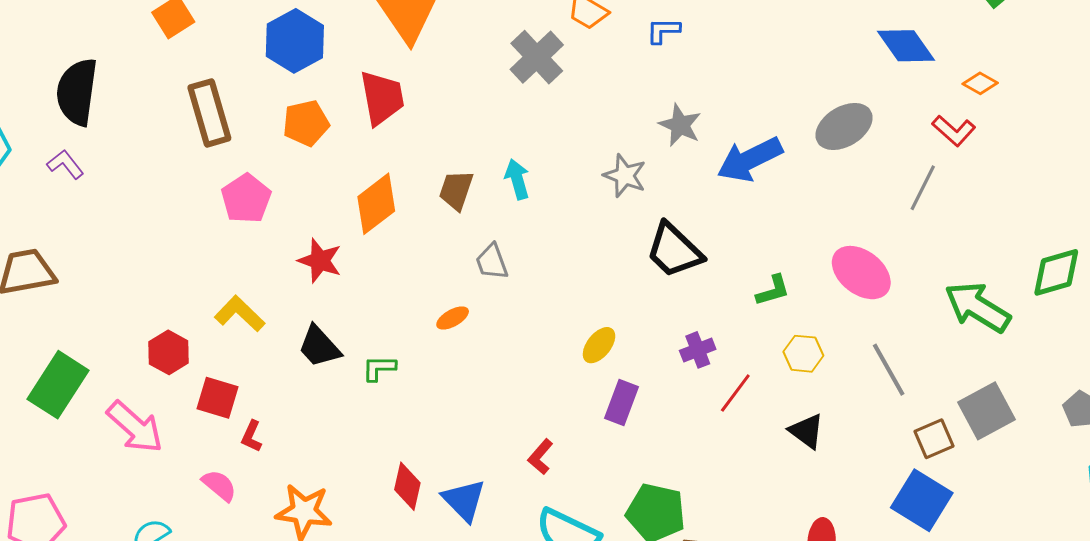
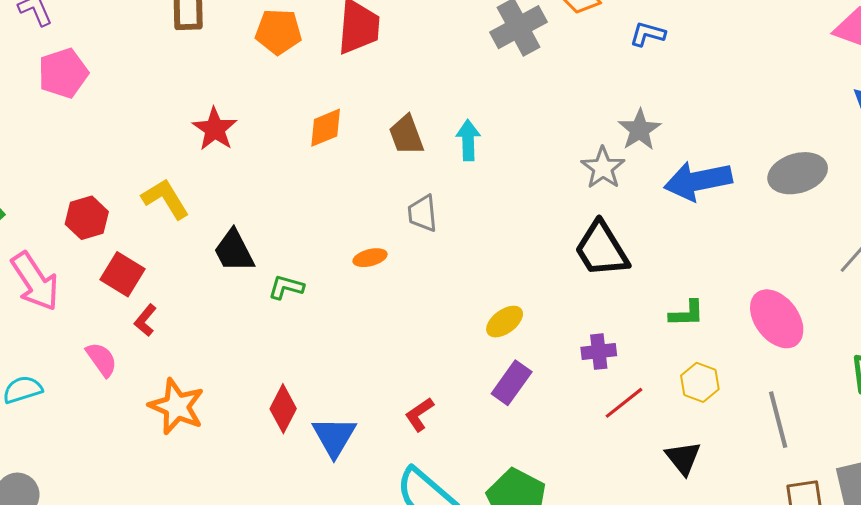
gray star: (625, 176) -> (603, 168), moved
brown trapezoid: (456, 190) -> (406, 135), turned -54
pink pentagon: (246, 199) -> (63, 73), moved
orange diamond: (376, 204) -> (326, 128), size x0.7
red star: (320, 261) -> (215, 129), moved

